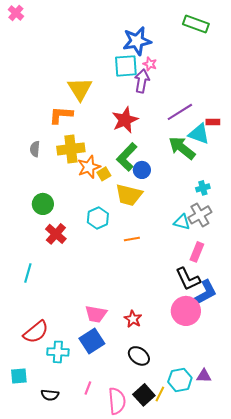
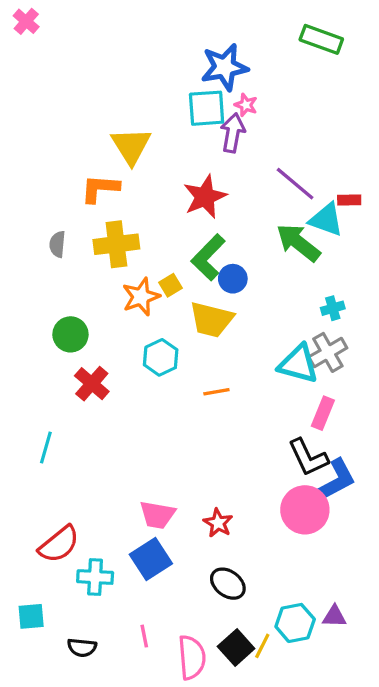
purple line: (180, 112) -> (295, 184), turned 72
orange star: (89, 167) -> (141, 297), moved
cyan triangle: (182, 222) -> (298, 364), size x1.5
pink line: (88, 388) -> (144, 636), turned -32

